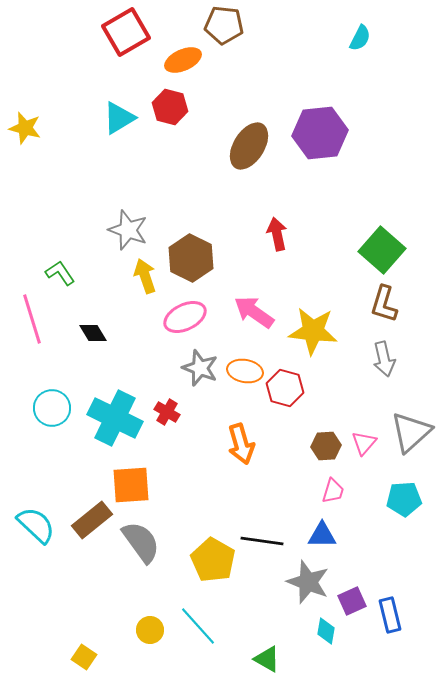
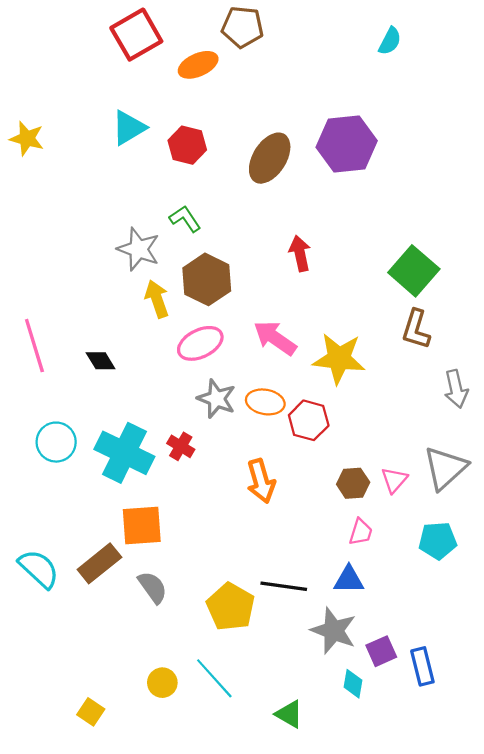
red hexagon: (170, 107) -> (187, 145), moved
green L-shape: (60, 273) -> (185, 219), moved
gray arrow: (384, 359) -> (456, 389), moved
gray semicircle: (141, 542) -> (153, 587), size x0.7

